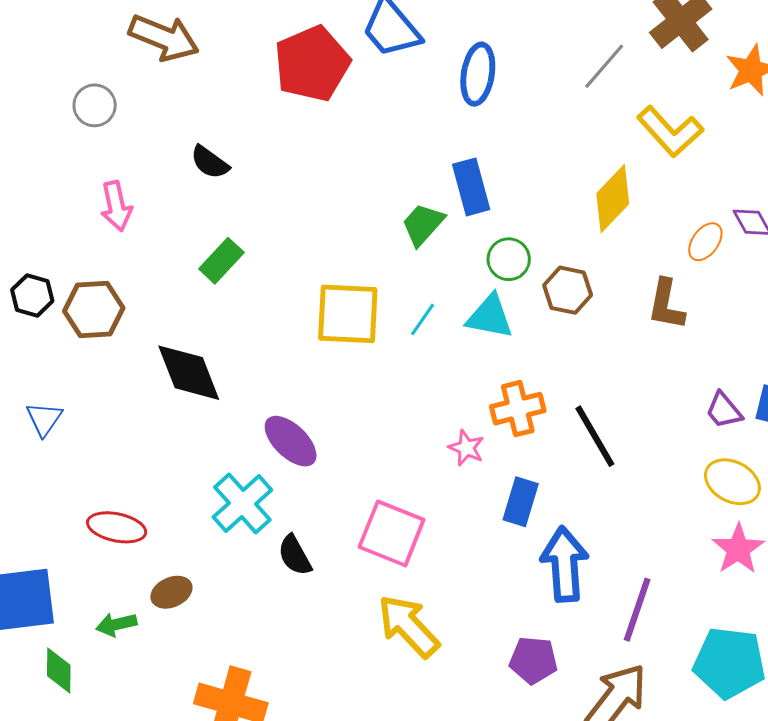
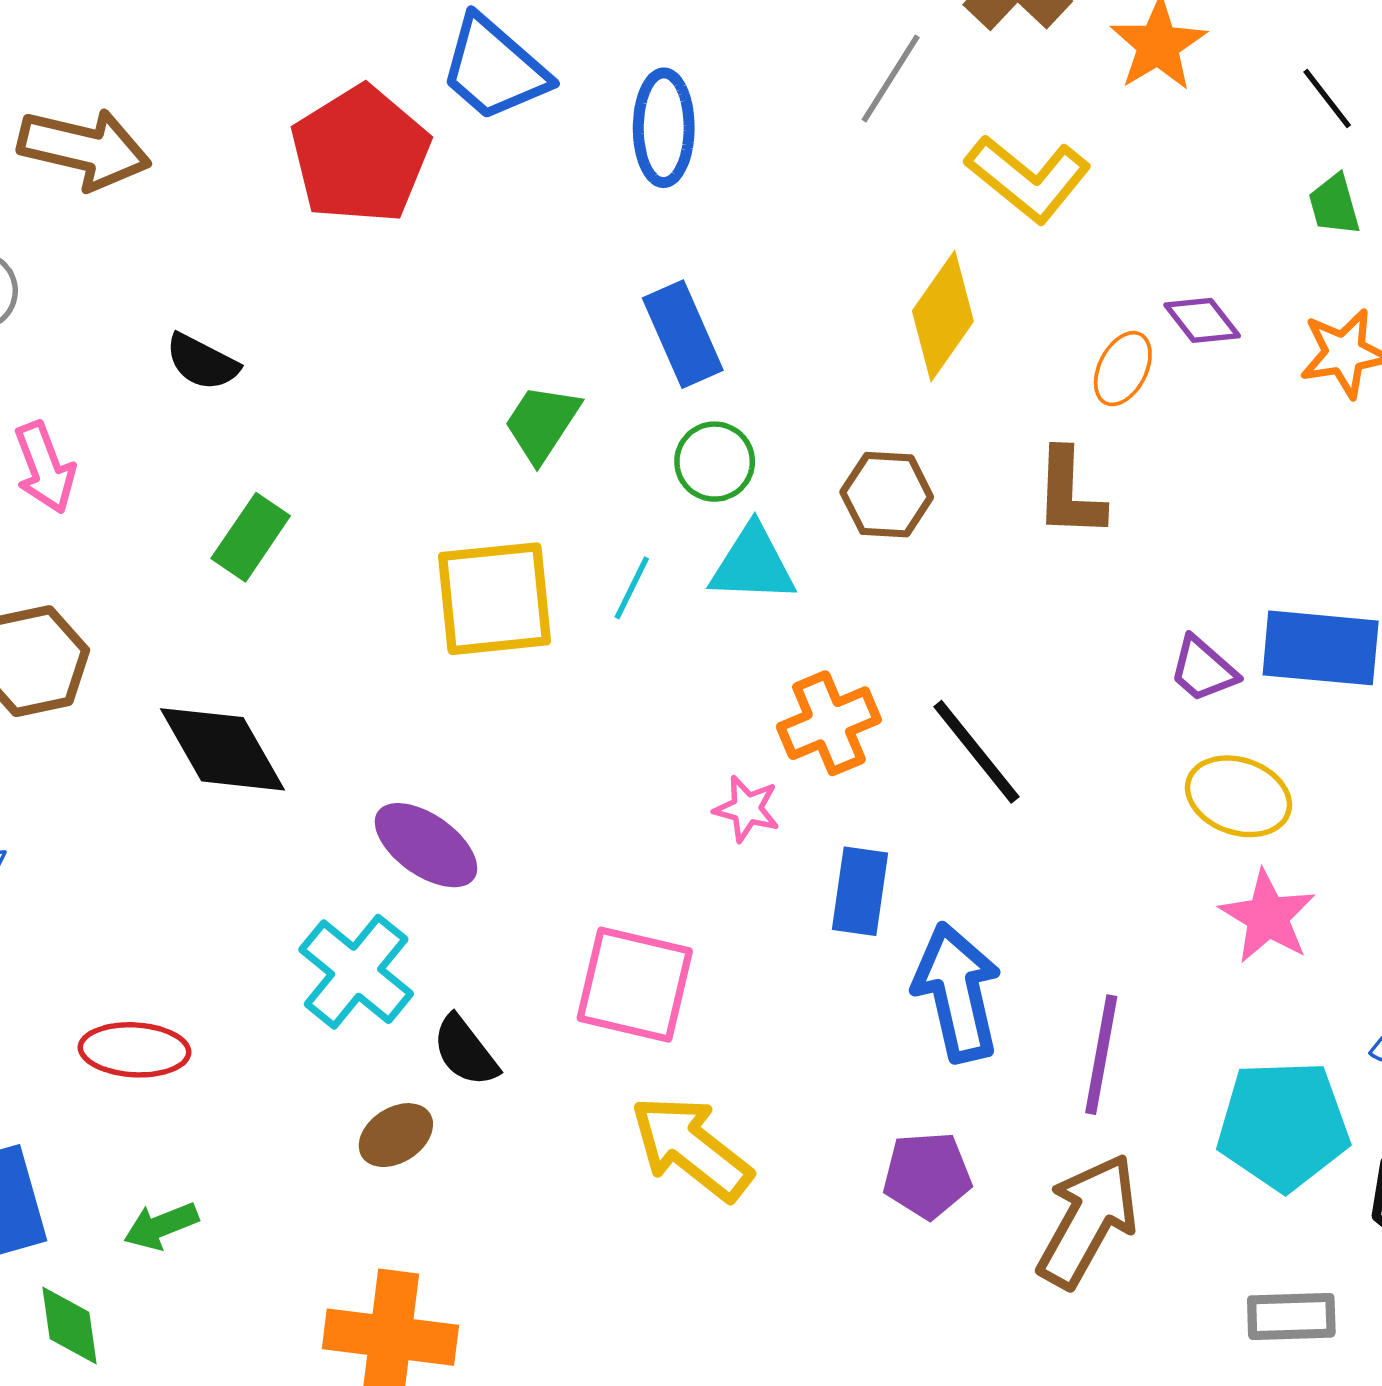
green trapezoid: (423, 224) -> (542, 423), moved
green circle: (509, 259) -> (715, 462), moved
brown ellipse: (171, 592) -> (396, 1135), moved

